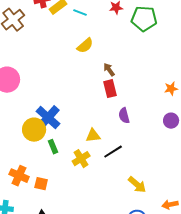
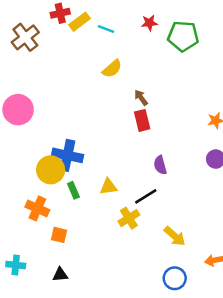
purple semicircle: (124, 116) -> (160, 165), moved
blue cross: (48, 118) -> (67, 155), turned -30
yellow triangle: (93, 136) -> (108, 187), moved
yellow cross: (81, 159) -> (129, 218), moved
orange cross: (19, 176) -> (37, 208), moved

